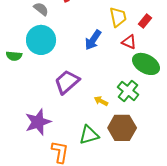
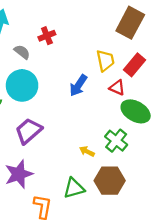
red rectangle: (145, 21) -> (135, 65), size x1.5
purple trapezoid: (67, 82) -> (29, 131), moved

